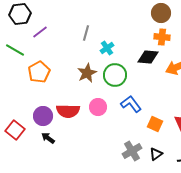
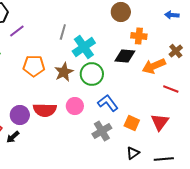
brown circle: (161, 13) -> (121, 12), moved
cyan cross: (107, 48) -> (84, 47), size x1.6
orange pentagon: (39, 72) -> (34, 66), moved, turned 30
black arrow: (48, 138) -> (13, 137), moved, turned -80
gray cross: (132, 151) -> (102, 131), moved

